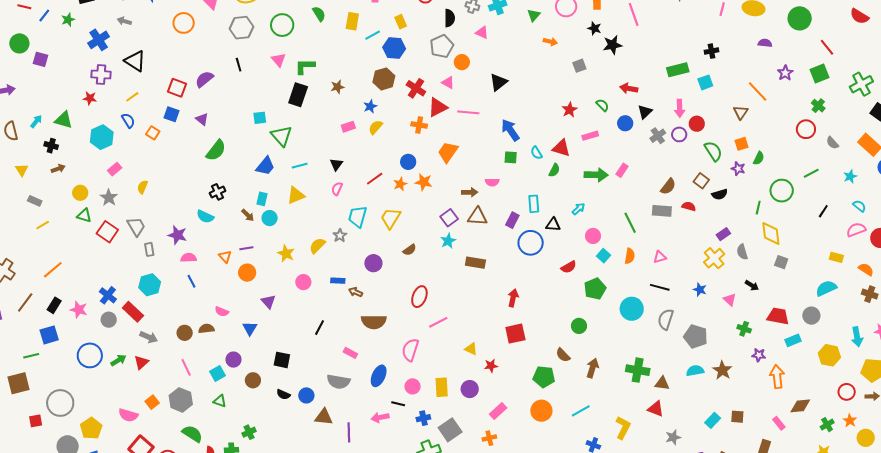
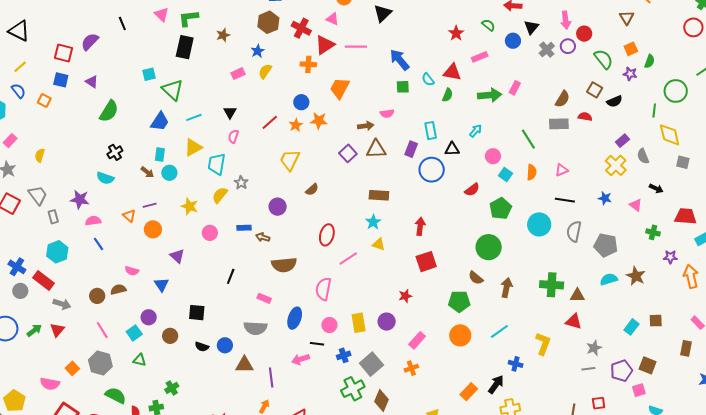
cyan trapezoid: (357, 217) -> (217, 164), moved
cyan star: (448, 241) -> (373, 222), moved
green circle: (579, 326) -> (489, 247), size x1.6
yellow triangle: (471, 349) -> (379, 244), moved

